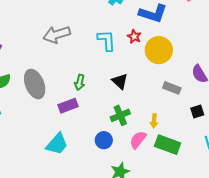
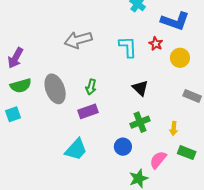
yellow circle: (159, 50) -> (180, 58), size x0.7
green arrow: (80, 82) -> (91, 87), moved
pink semicircle: (138, 140) -> (158, 160), moved
green rectangle: (168, 145) -> (187, 153), size x0.7

